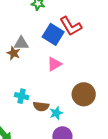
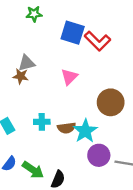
red L-shape: (71, 26) -> (97, 41), moved
blue square: (53, 34) -> (73, 33), moved
cyan star: (56, 113) -> (85, 131), size x1.5

